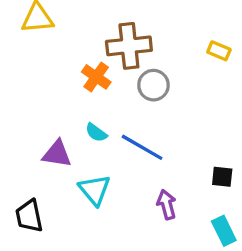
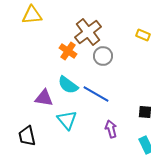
brown cross: (129, 46) -> (88, 32), turned -32
cyan semicircle: (96, 133) -> (68, 85), size x1.5

